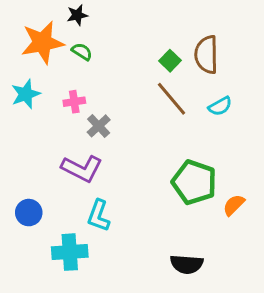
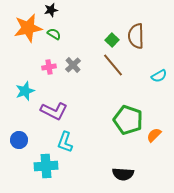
cyan star: (26, 94) -> (25, 91), moved
cyan semicircle: (220, 106) -> (159, 76), moved
gray cross: (99, 126) -> (73, 65), moved

